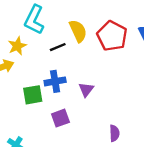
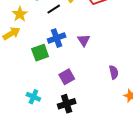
purple square: (60, 118) -> (67, 77), moved

